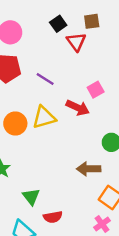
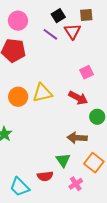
purple line: (45, 79) -> (50, 34), moved
red arrow: (78, 108) -> (78, 98), moved
green triangle: (31, 197) -> (63, 160), moved
pink cross: (102, 224) -> (76, 184), moved

